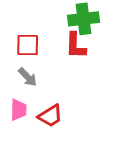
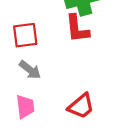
red trapezoid: (50, 116) -> (81, 106), moved

